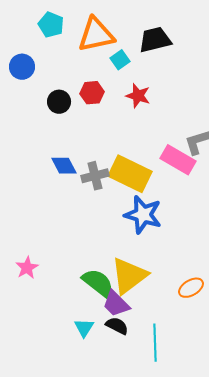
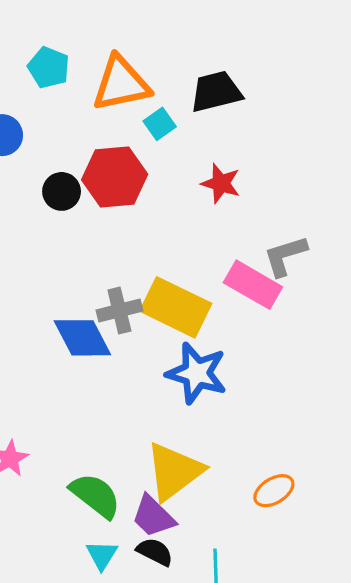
red hexagon: (92, 93) -> (115, 177), size x1.6
red star: (138, 96) -> (221, 183), moved
blue diamond: (64, 166) -> (82, 338), moved, size x1.4
green semicircle: (98, 283) -> (95, 495), moved

